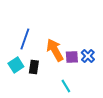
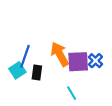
blue line: (25, 39) -> (25, 56), moved
purple square: (72, 57) -> (78, 62), size x1.5

